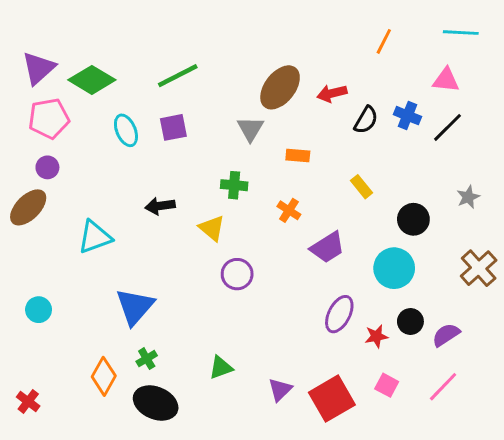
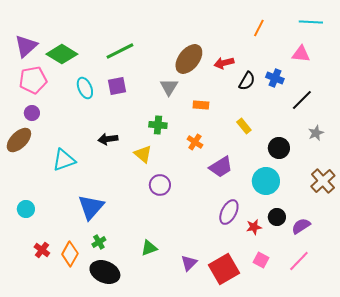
black line: (447, 127) -> (302, 100), moved
red cross: (28, 402) -> (42, 250), moved

